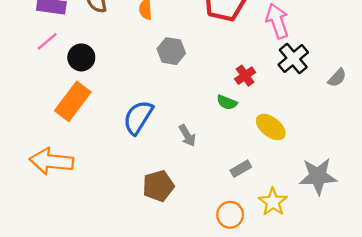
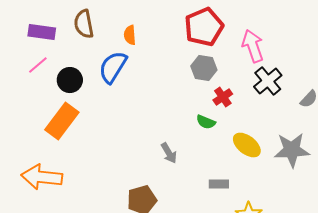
gray hexagon: (171, 51) -> (204, 68), moved
blue semicircle: (138, 117) -> (113, 67), moved
gray rectangle: (241, 169) -> (219, 184), turned 30
gray star: (318, 176) -> (292, 150), moved

